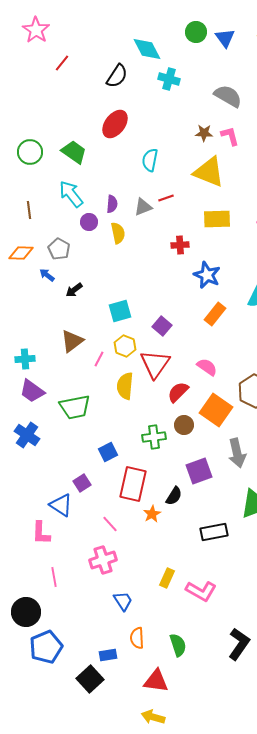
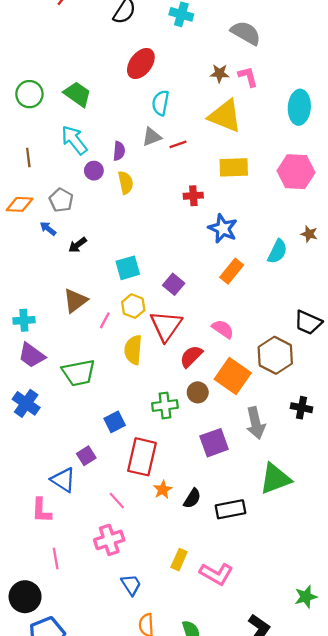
red ellipse: (115, 124) -> (141, 64), moved
gray triangle: (143, 207) -> (152, 137), moved
black semicircle: (174, 496) -> (192, 498), moved

